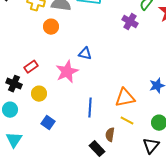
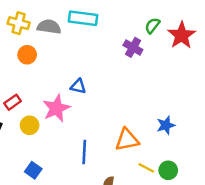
orange circle: (51, 27) -> (27, 55), moved
yellow circle: (39, 94) -> (30, 125), moved
yellow line: (127, 121) -> (146, 168), moved

